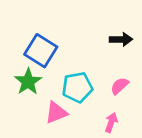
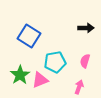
green star: (28, 82) -> (20, 75), moved
pink semicircle: (120, 86) -> (85, 61), turned -32

